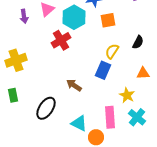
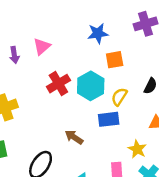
cyan hexagon: (74, 17) -> (91, 86), moved
blue rectangle: (103, 70) -> (109, 119), turned 60

